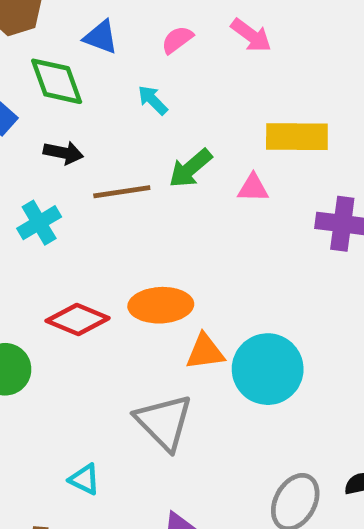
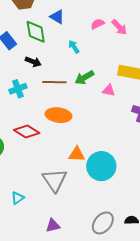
pink semicircle: (177, 40) -> (98, 24), moved
orange ellipse: (161, 305) -> (58, 115), moved
cyan triangle: (84, 479) -> (18, 198), turned 48

